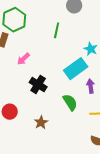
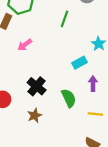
cyan rectangle: (76, 69) -> (80, 63), size x0.6
black cross: (38, 85) -> (37, 86), moved

